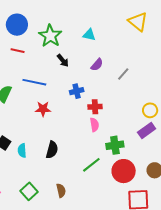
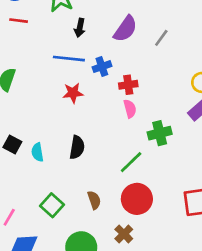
black arrow: (63, 60) -> (80, 28), turned 56
purple semicircle: (97, 65) -> (125, 29), size x1.5
blue line: (34, 82) -> (69, 59), moved
red star: (43, 109) -> (73, 93), moved
red circle: (124, 171) -> (137, 199), moved

